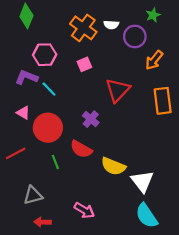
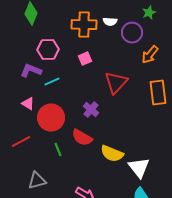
orange cross: (83, 28) -> (84, 25), turned -35
cyan line: (49, 89) -> (52, 82), turned -70

